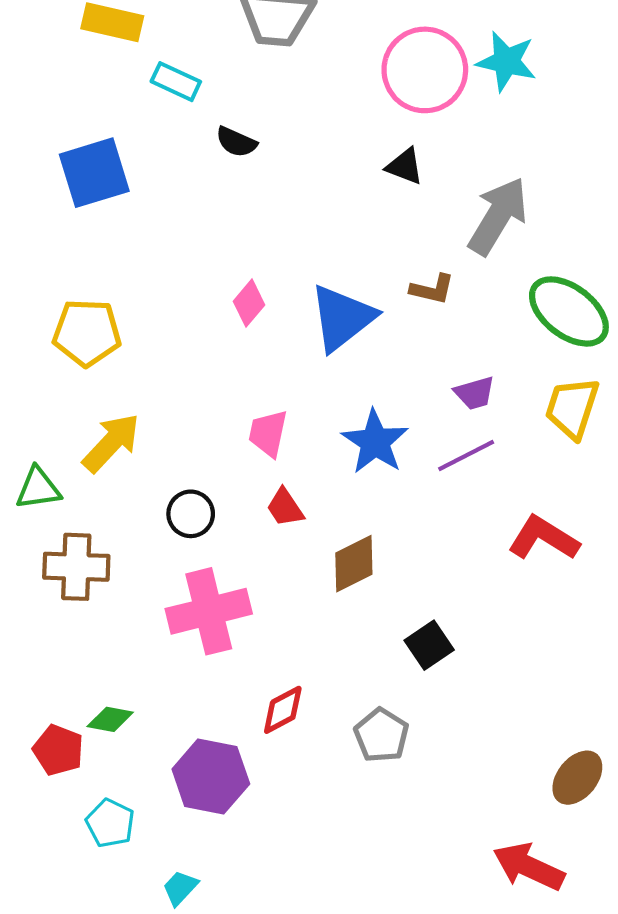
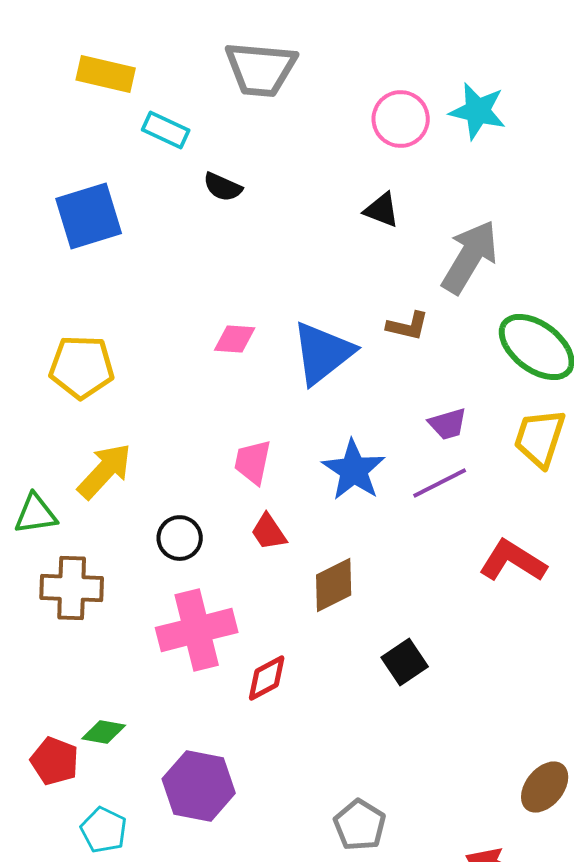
pink circle: (425, 70) -> (401, 119), size x0.7
pink diamond: (249, 303) -> (235, 339), turned 54
red diamond: (283, 710) -> (267, 678), moved
gray pentagon: (381, 735) -> (360, 825), moved

